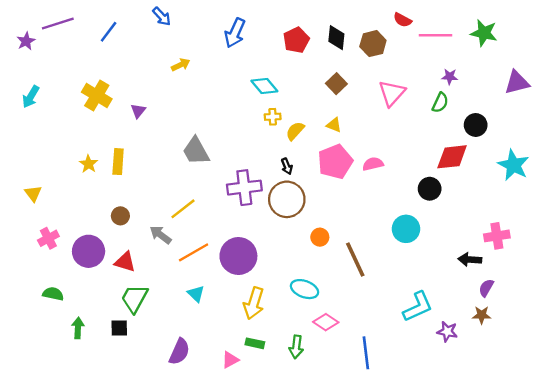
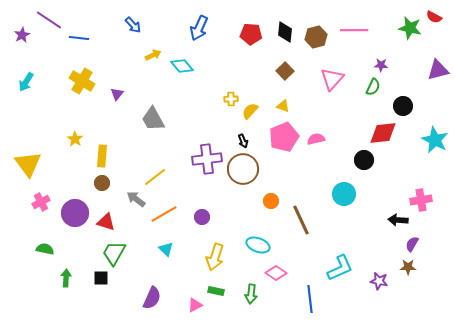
blue arrow: (162, 16) -> (133, 25), moved
red semicircle: (402, 20) -> (434, 17), moved
purple line: (58, 24) -> (49, 20), turned 52
blue line: (109, 32) -> (79, 38), moved, turned 60
pink line: (435, 35) -> (354, 30), moved
red pentagon: (296, 40) -> (251, 34), turned 30
cyan diamond: (264, 86) -> (182, 66), moved
gray trapezoid: (196, 151) -> (153, 119), moved
yellow rectangle: (118, 162) -> (102, 156), moved
yellow triangle: (33, 193) -> (28, 164), size x1.8
purple circle: (238, 256) -> (202, 217), size x0.5
cyan L-shape: (418, 307) -> (340, 268), moved

